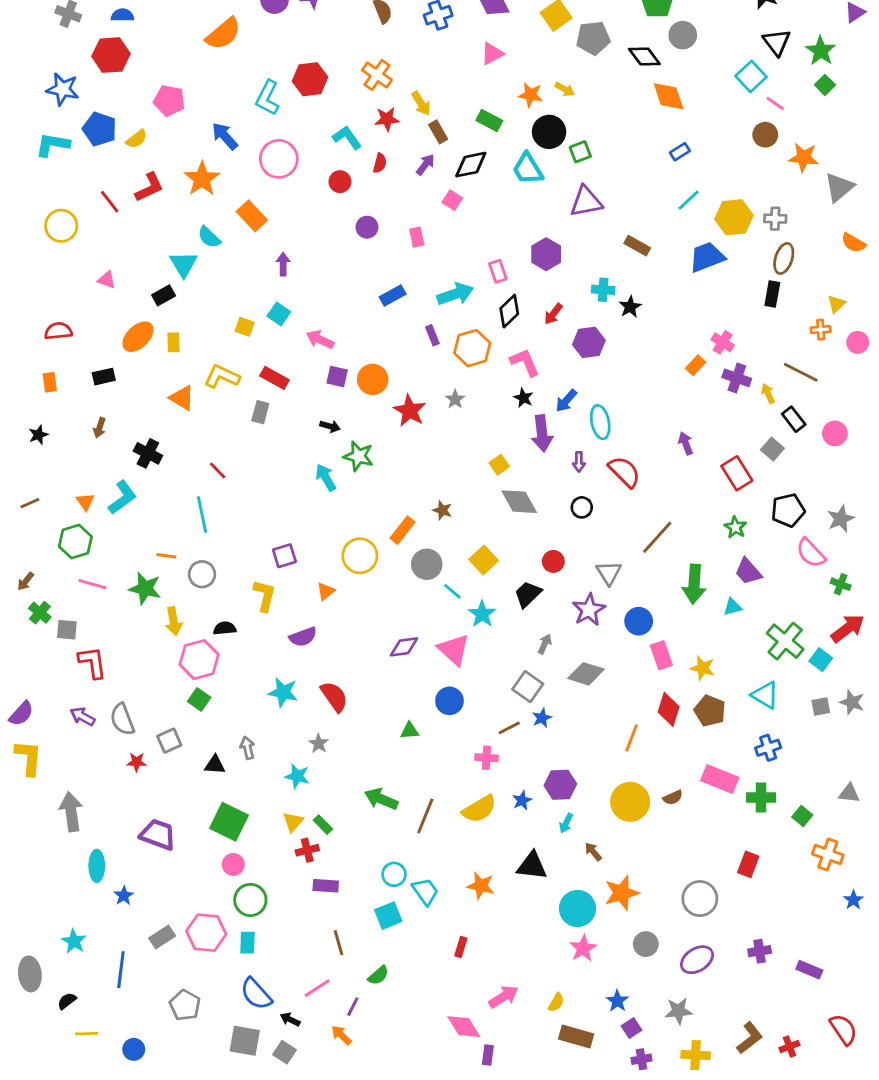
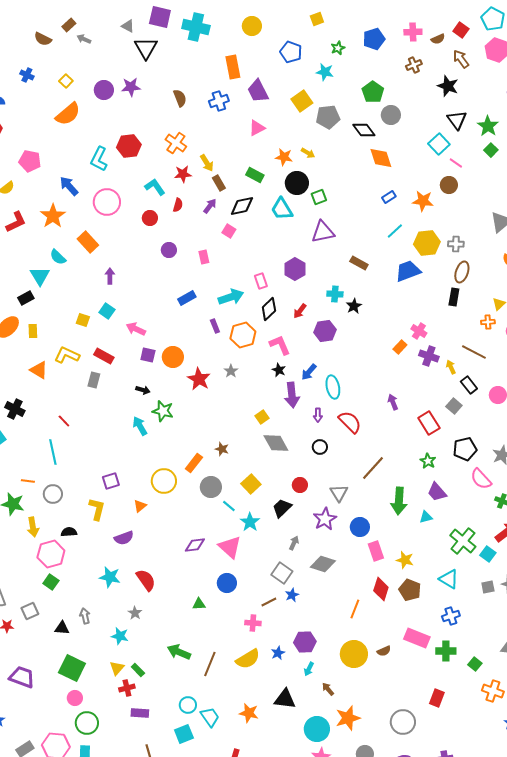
orange star: (804, 157) -> (423, 201), moved

